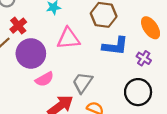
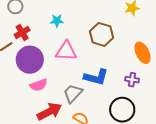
blue L-shape: (115, 46) -> (96, 77), moved
purple cross: (144, 58) -> (132, 80), turned -32

